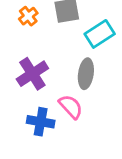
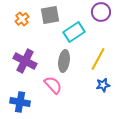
purple cross: (32, 74) -> (25, 61), turned -30
blue cross: (41, 122) -> (20, 102), moved

